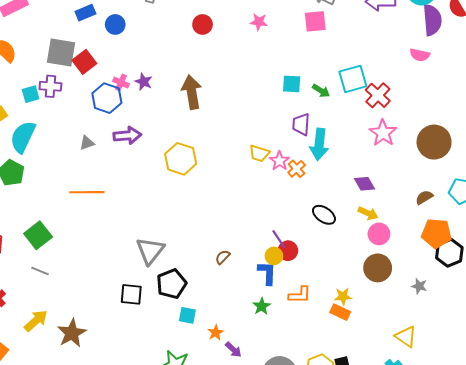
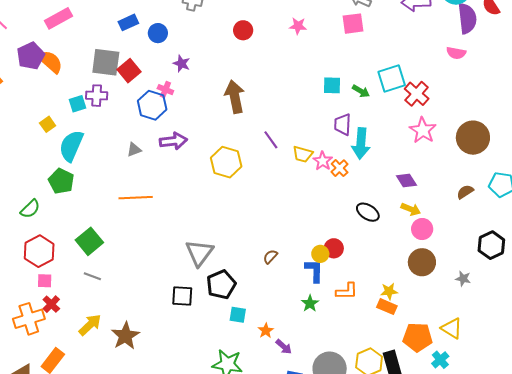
purple star: (144, 82) -> (182, 64), moved
orange pentagon: (436, 233) -> (418, 337), moved
purple line: (279, 239) -> (271, 140), moved

